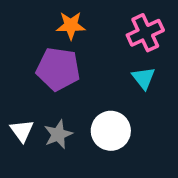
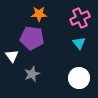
white triangle: (22, 131) -> (12, 56), moved
white circle: (111, 131) -> (79, 78), moved

